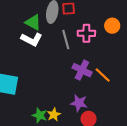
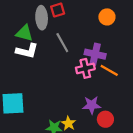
pink cross: (86, 33) -> (85, 68), moved
purple cross: (82, 70) -> (95, 54), moved

